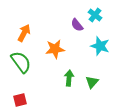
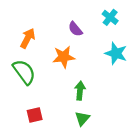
purple semicircle: (77, 25) -> (75, 29), moved
green triangle: (92, 82) -> (82, 118), moved
red square: (20, 100) -> (35, 115), moved

